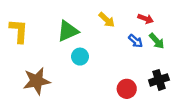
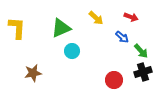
green arrow: (157, 41) -> (141, 51), moved
brown star: (37, 81) -> (33, 73), size x0.7

